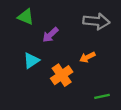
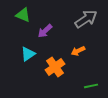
gray arrow: (96, 21) -> (86, 19), turned -40

